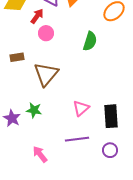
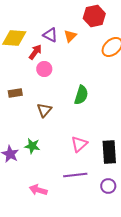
green semicircle: (90, 41) -> (81, 95), moved
brown triangle: (46, 74) -> (44, 110), size x0.6
pink arrow: (40, 154) -> (38, 190), turned -36

